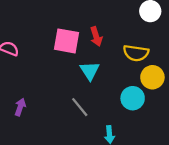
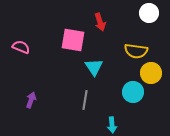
red arrow: (96, 36) -> (100, 22), moved
gray line: (80, 107) -> (85, 100), turned 48

